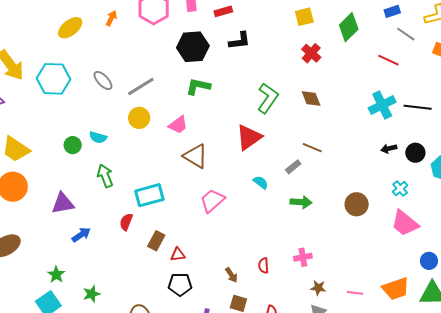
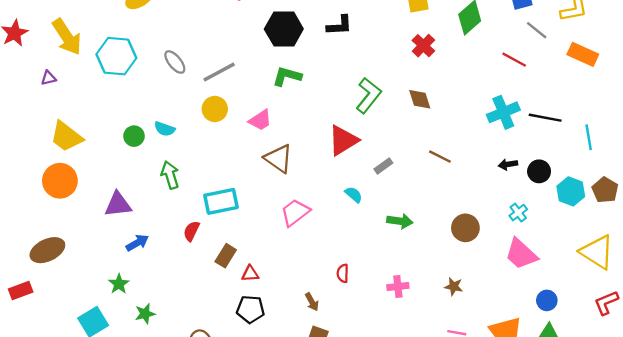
brown line: (312, 148) -> (440, 157), moved
gray rectangle: (293, 167) -> (383, 166), moved
red semicircle: (264, 265) -> (343, 273), moved
green star: (56, 275) -> (119, 284), moved
brown star: (318, 288) -> (454, 287), moved

